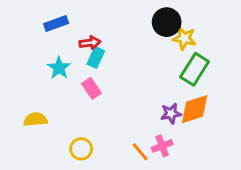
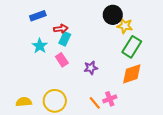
purple star: (171, 114) -> (91, 68), moved
yellow semicircle: (35, 119) -> (24, 102), moved
yellow circle: (81, 149) -> (55, 101), size x1.5

